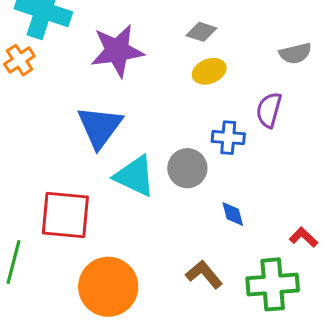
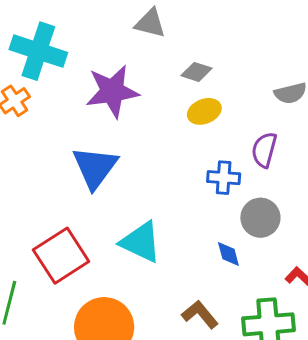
gray circle: (187, 168) -> (260, 218), moved
cyan triangle: (135, 176) -> (141, 242), moved
red square: (65, 215) -> (61, 256), turned -38

